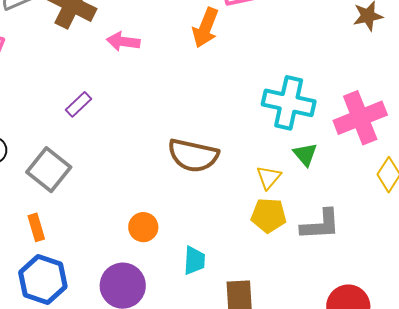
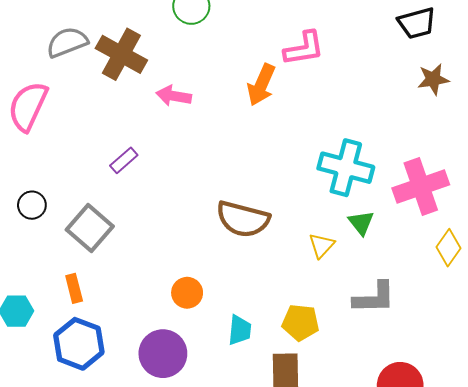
yellow pentagon: (269, 215) -> (301, 323), moved

